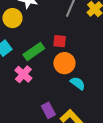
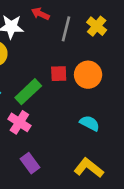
orange circle: (64, 63) -> (88, 75), moved
purple rectangle: (48, 110) -> (30, 163), moved

